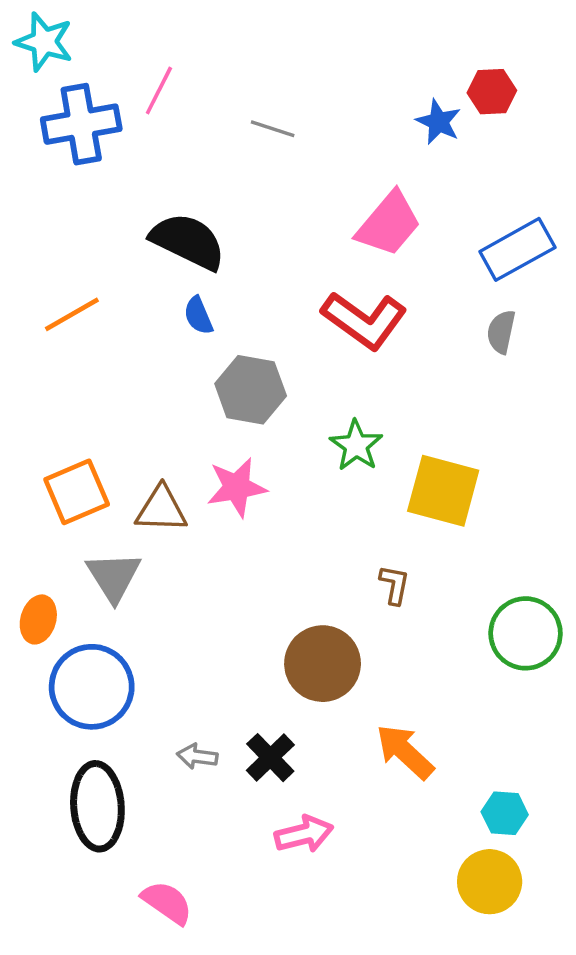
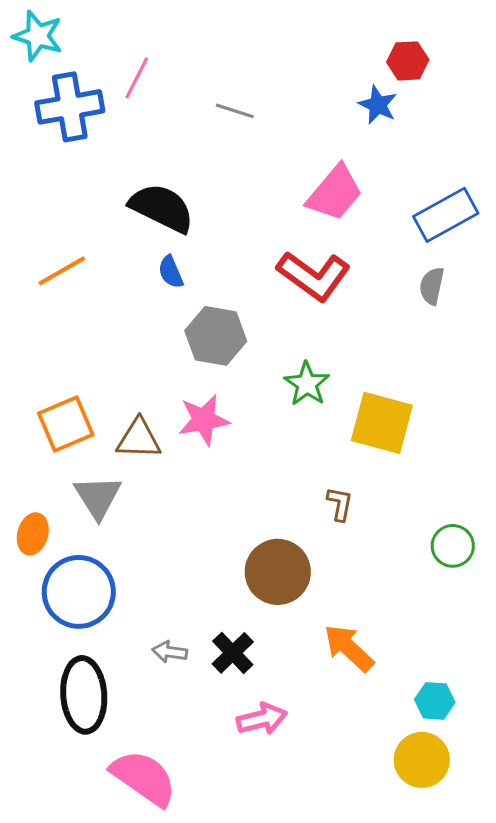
red hexagon: (492, 92) -> (408, 61), moved
green circle: (526, 633) -> (453, 546), size x0.7
pink semicircle: (167, 903) -> (144, 778), size x1.5

